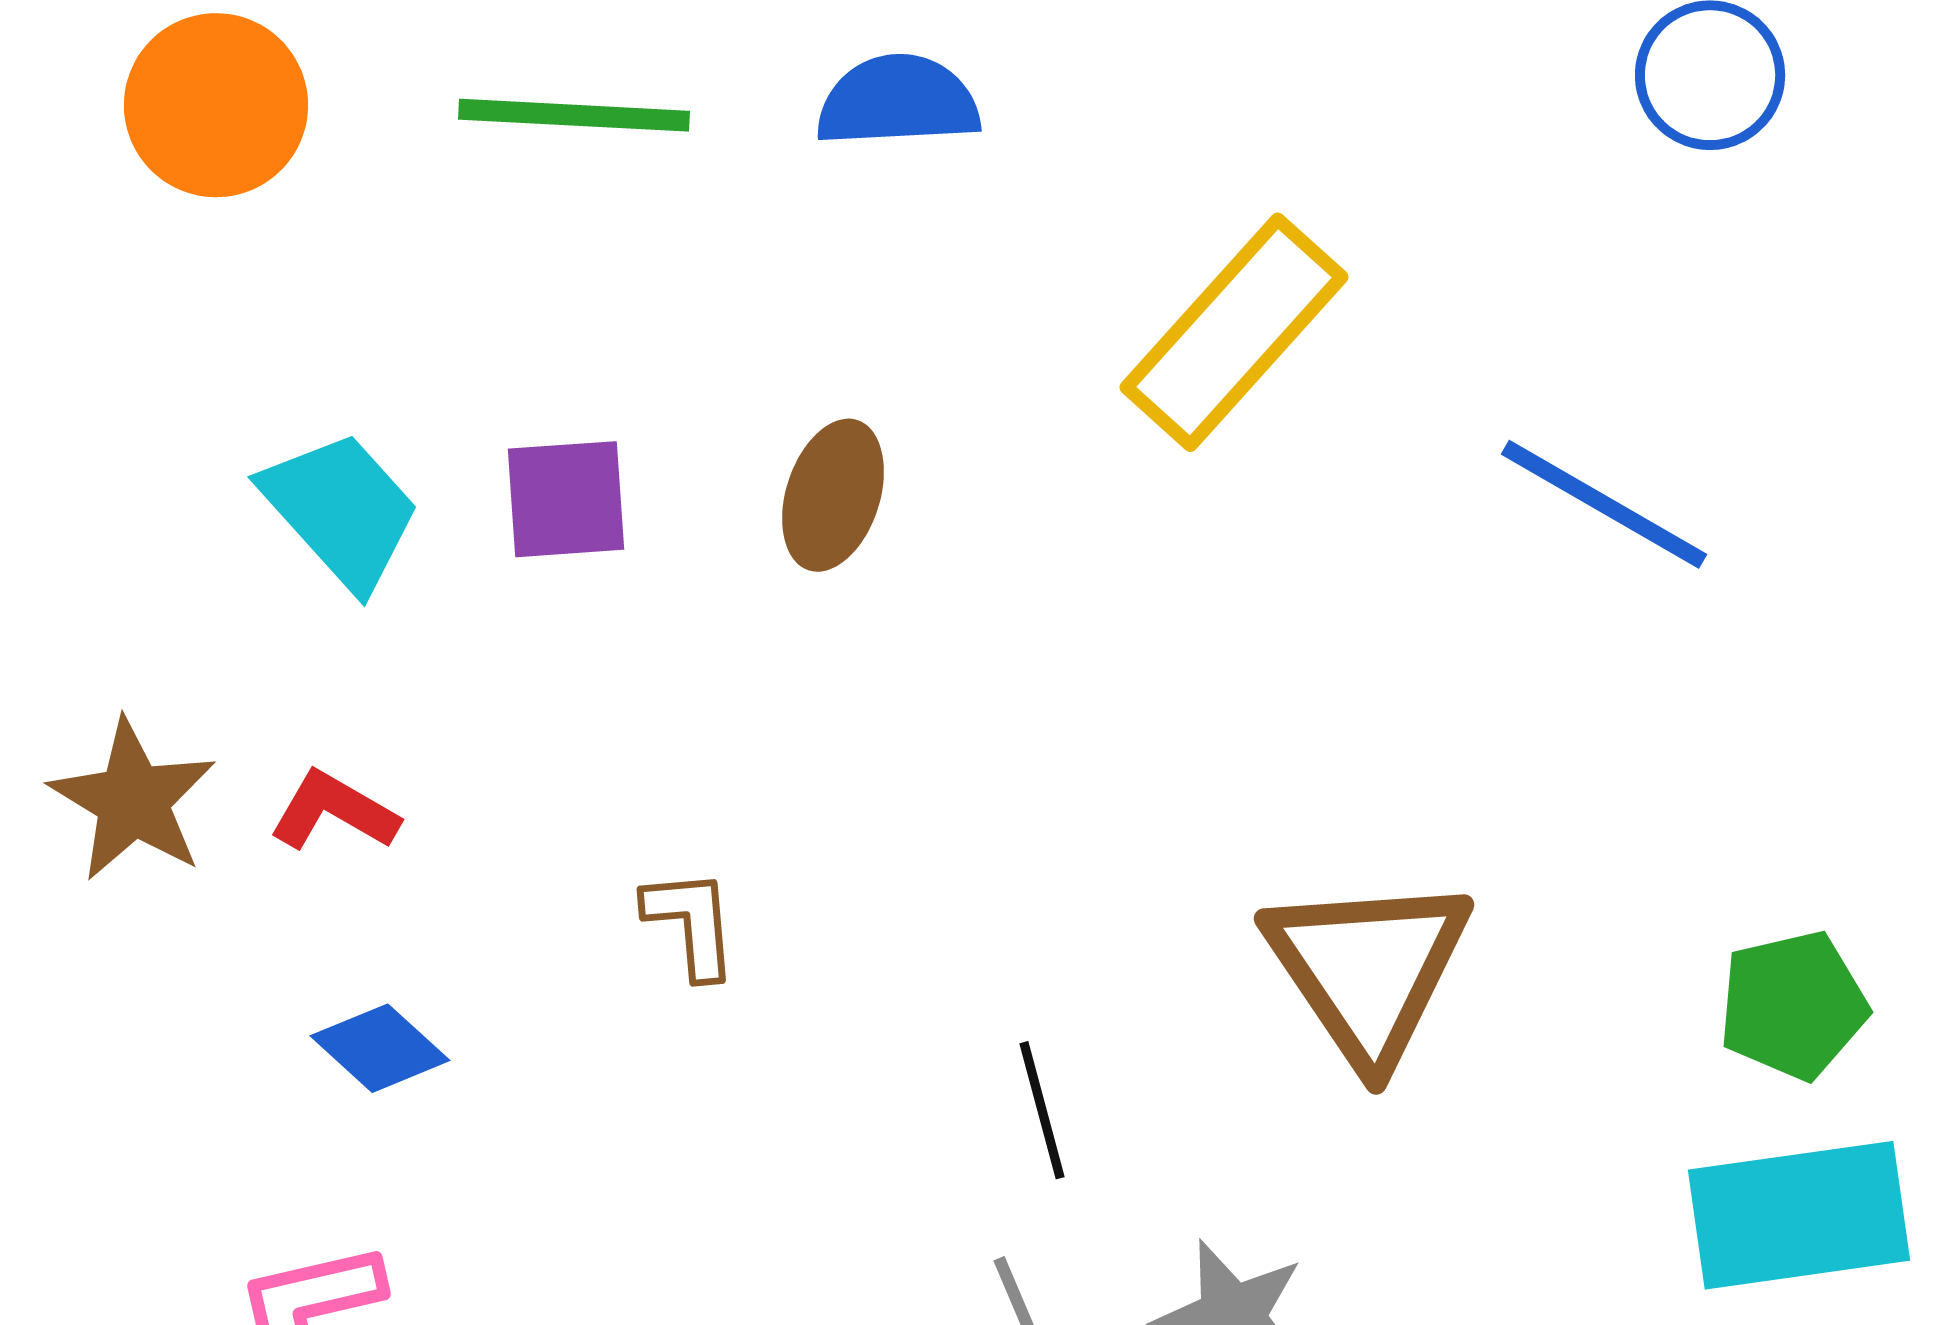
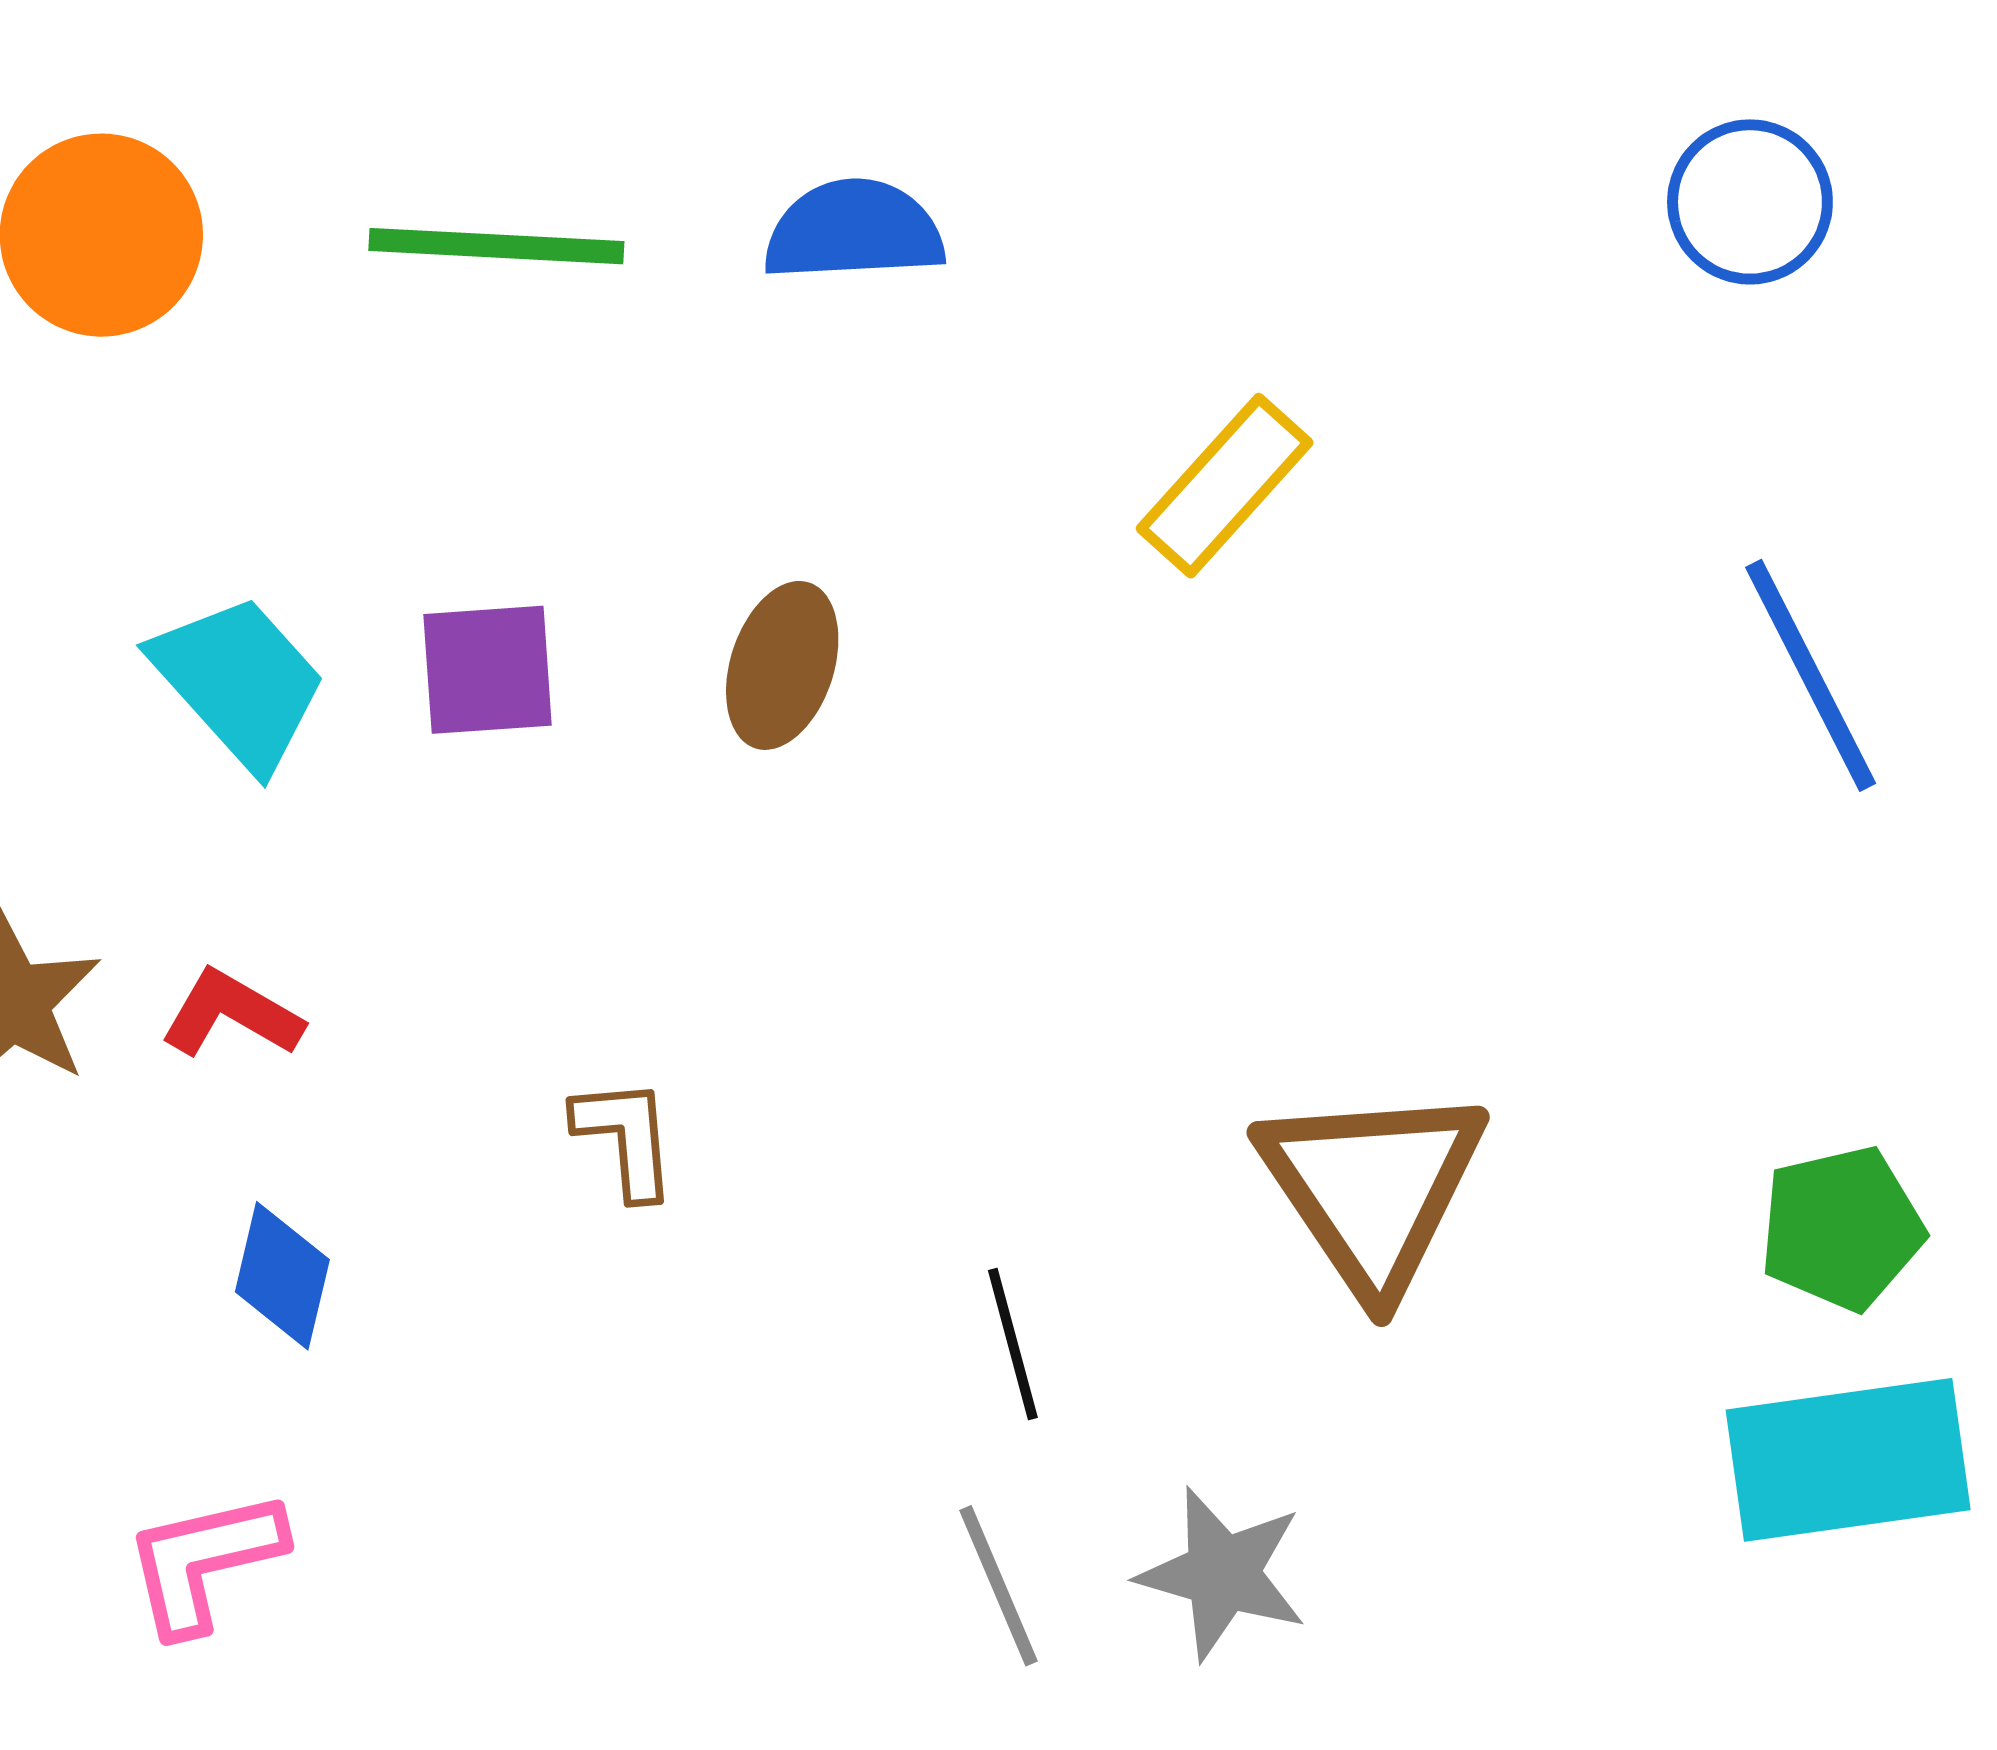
yellow rectangle: (1234, 332) -> (1225, 486), size x0.7
blue line: (1604, 504) -> (1811, 675), moved, turned 33
blue diamond: (380, 1048) -> (282, 1276), turned 61

